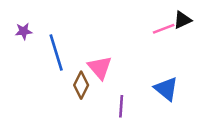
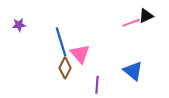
blue line: (56, 53) -> (61, 42), moved

